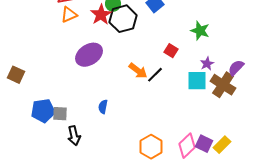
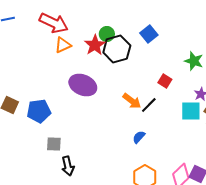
purple ellipse: (89, 55) -> (83, 85), turned 56
blue semicircle: (103, 107) -> (139, 137), moved, turned 32
blue pentagon: (43, 111) -> (39, 111), moved

